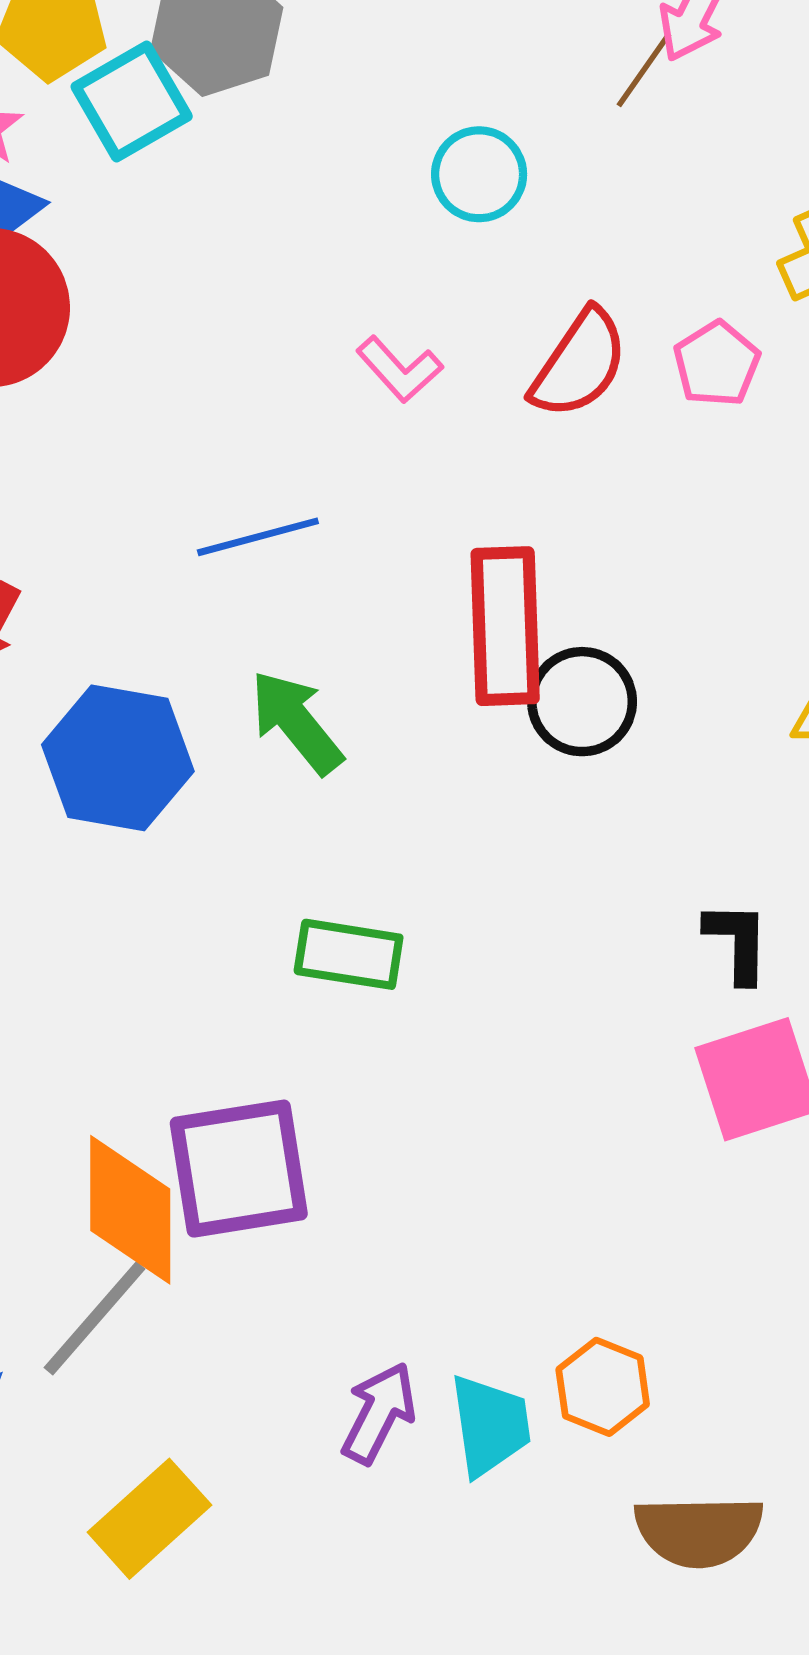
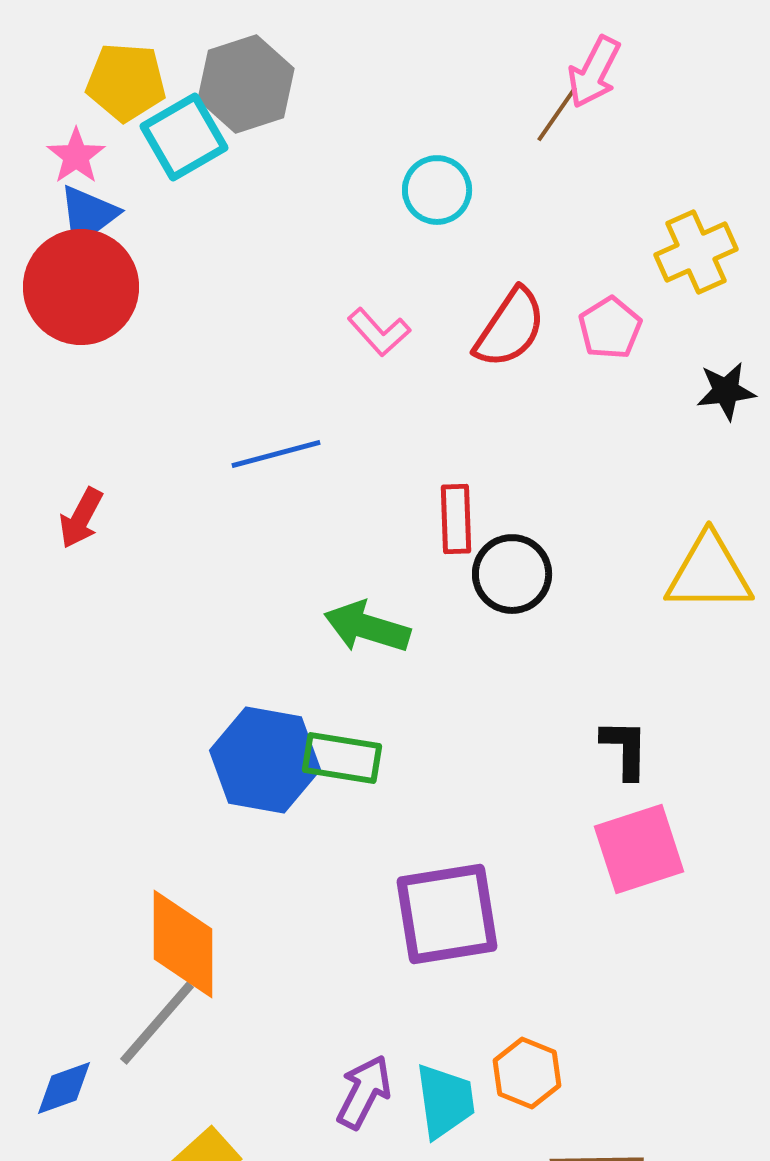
red rectangle: (505, 626) -> (456, 519), size x0.6
green arrow: (296, 722) -> (367, 627), moved, turned -34
blue hexagon: (118, 758) -> (265, 760), moved
purple square: (239, 1169) -> (447, 914), moved

